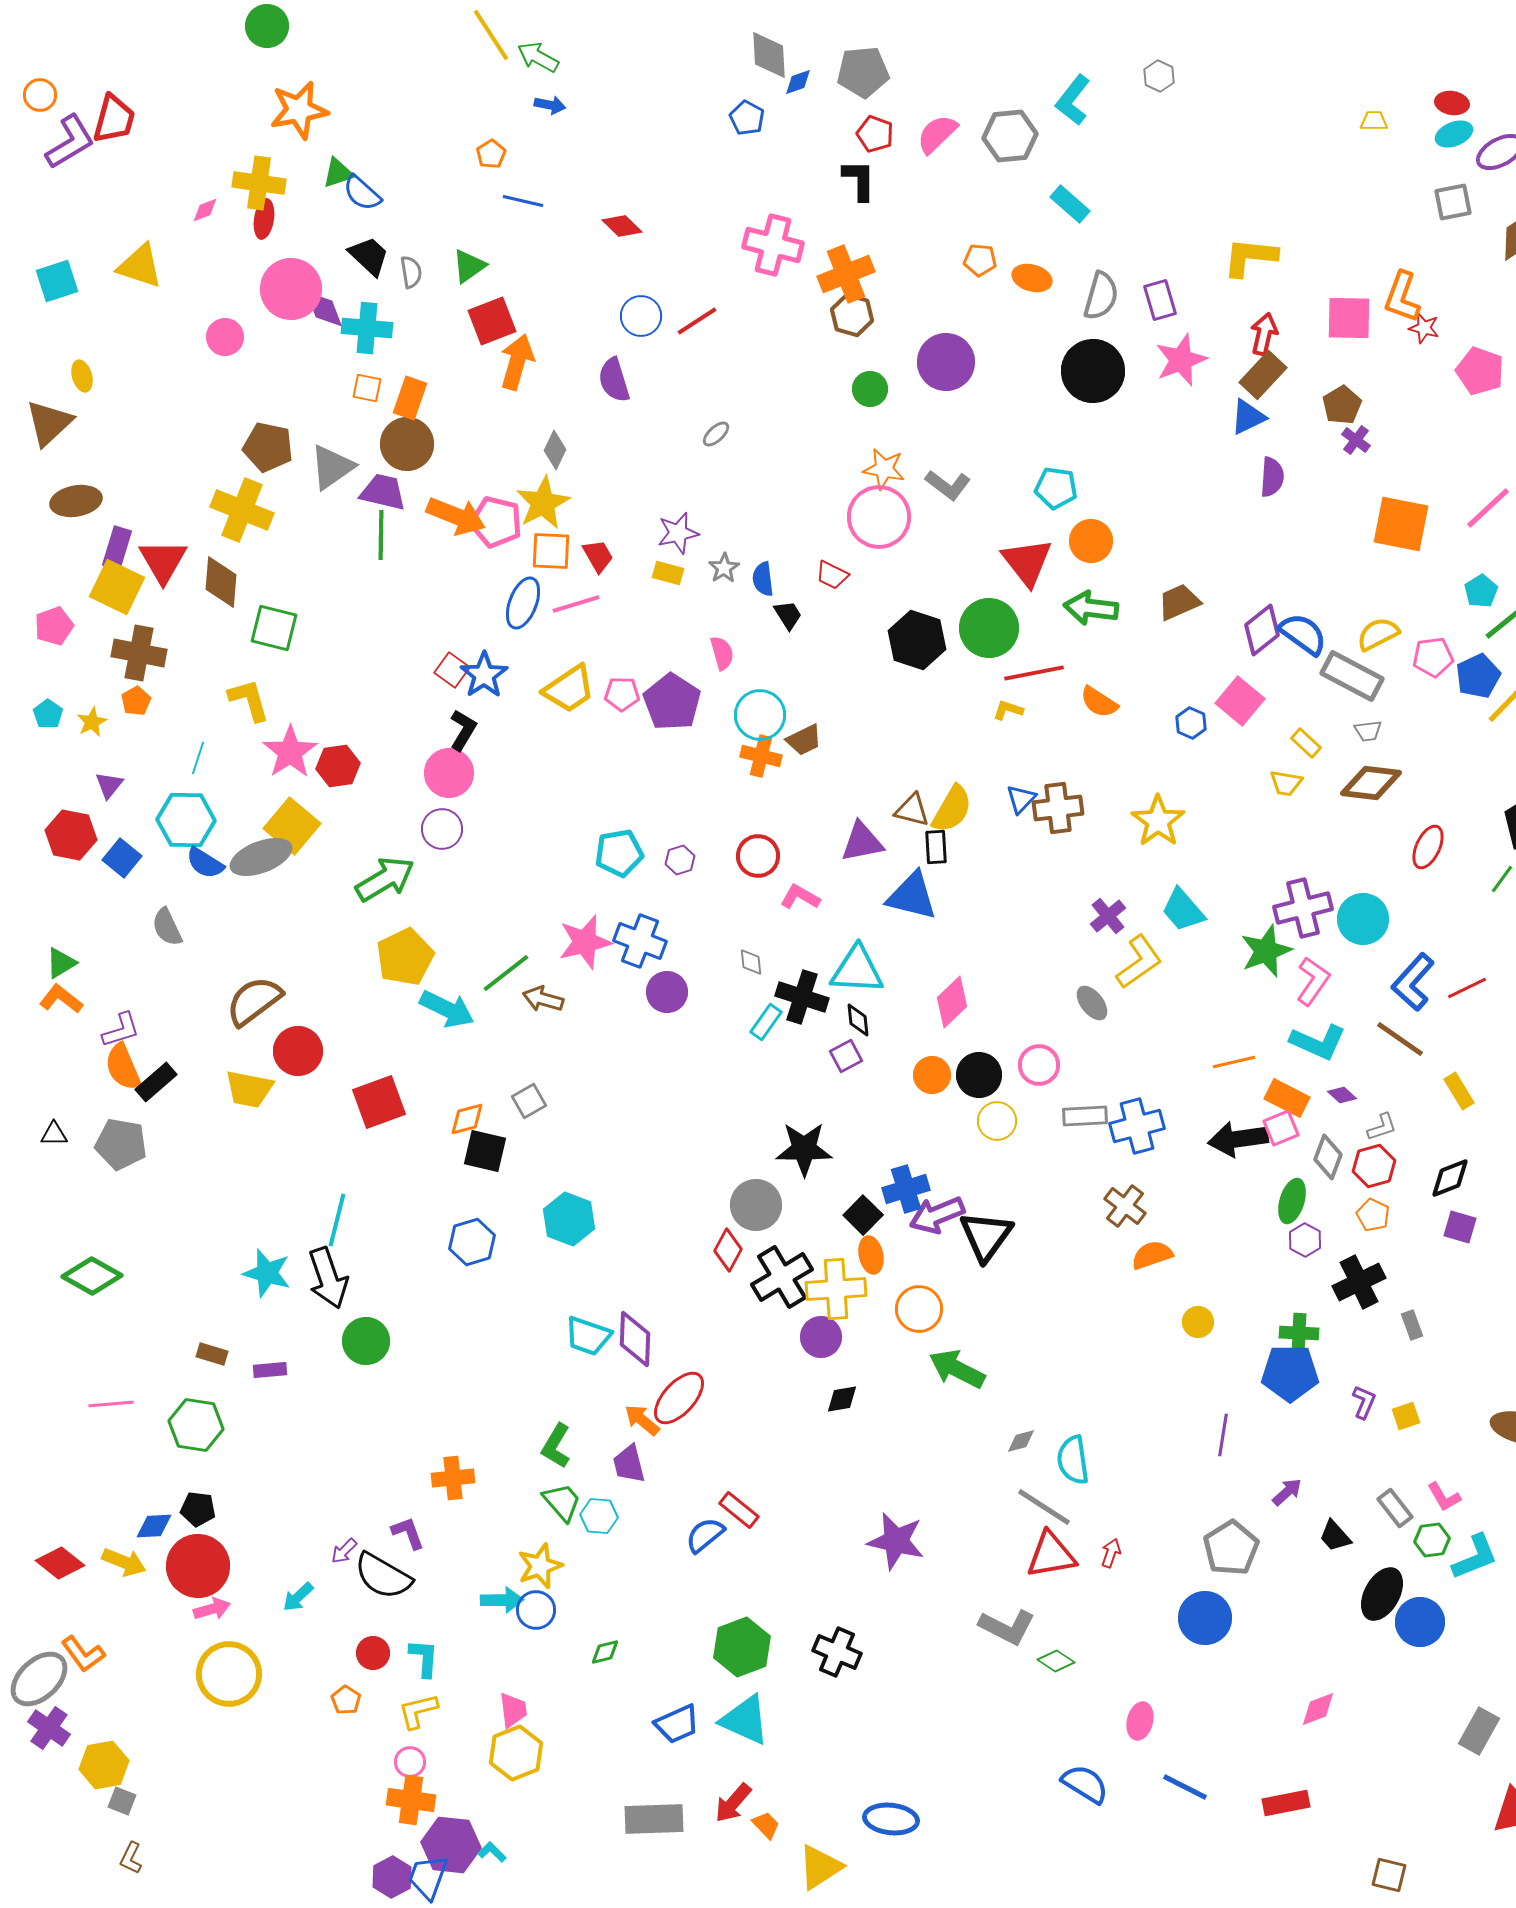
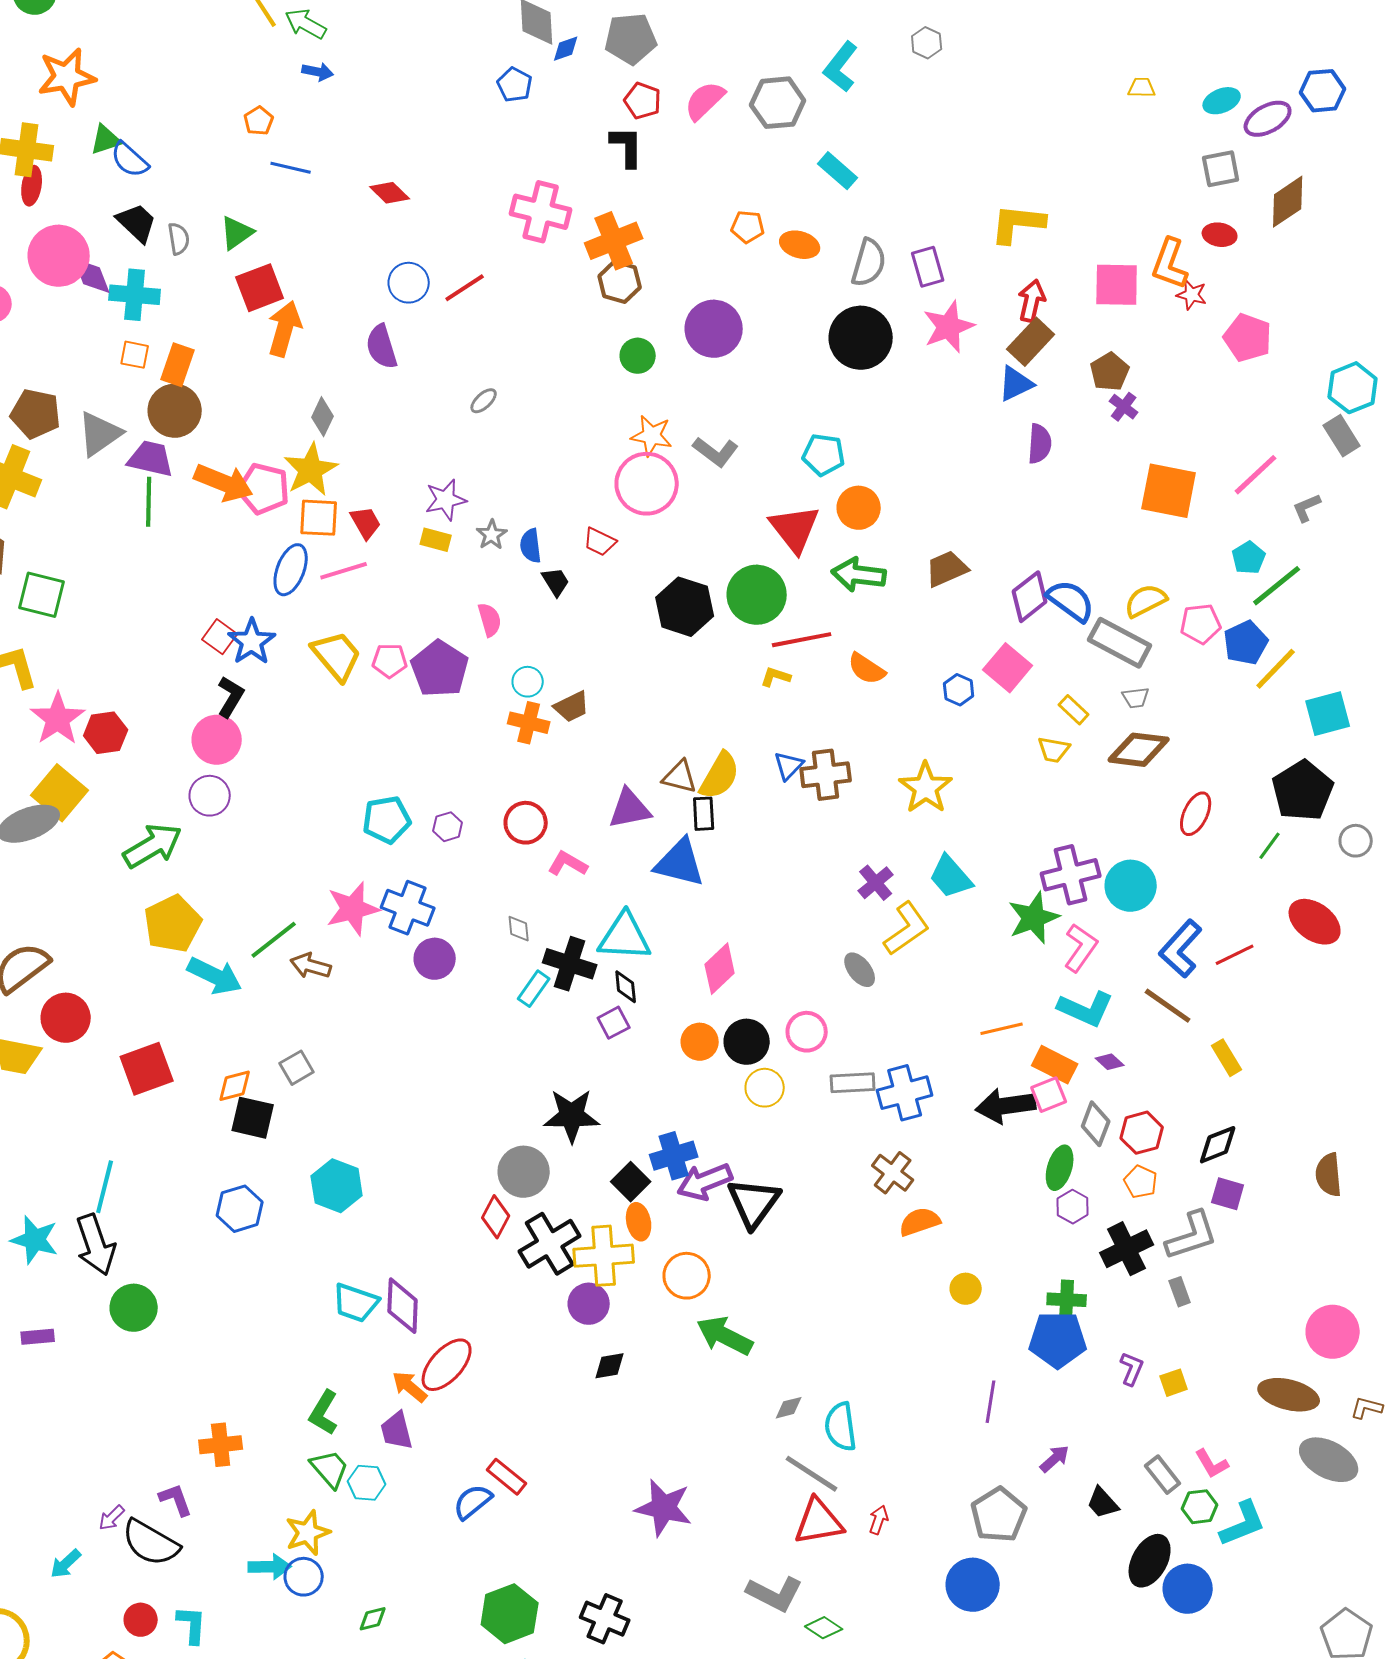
red ellipse: (1452, 103) -> (1220, 235), moved
yellow trapezoid: (569, 689) -> (337, 656), turned -96
cyan circle: (760, 715) -> (528, 682), size x0.6
gray L-shape: (1382, 1127) -> (1192, 1236), moved, size x1.8

